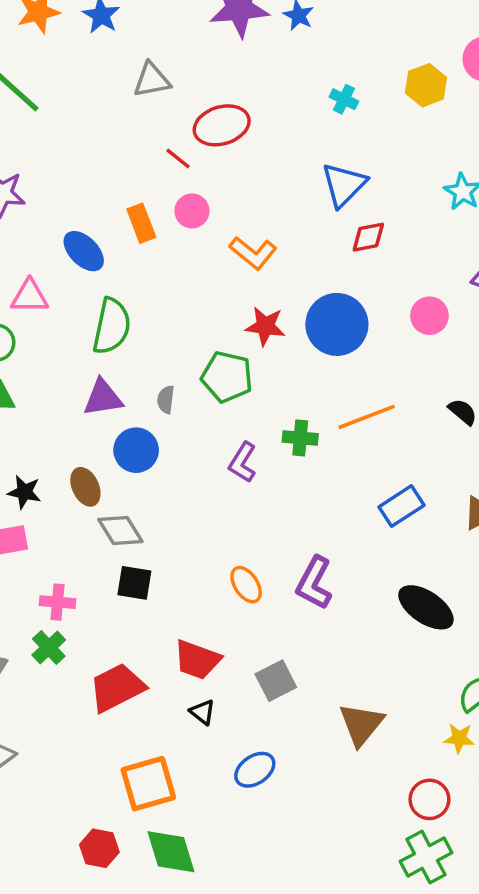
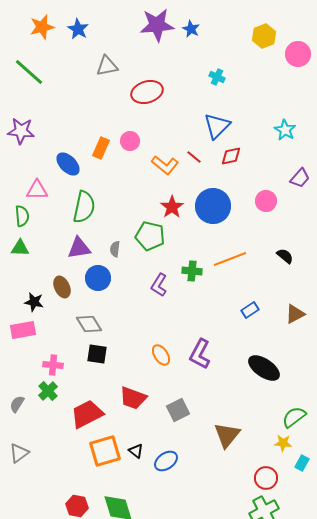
yellow hexagon: (426, 85) -> (264, 36), moved
red line: (178, 159) -> (194, 157), moved
orange rectangle: (141, 223) -> (101, 148), turned 45
red star: (265, 326) -> (172, 207), turned 30
brown ellipse: (85, 487) -> (62, 287), moved
blue rectangle: (402, 506) -> (250, 310), size x0.7
black triangle: (202, 712) -> (136, 451), moved
orange square: (148, 784) -> (105, 451), moved

